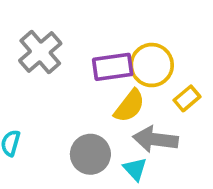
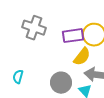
gray cross: (40, 52) -> (34, 28), turned -30

